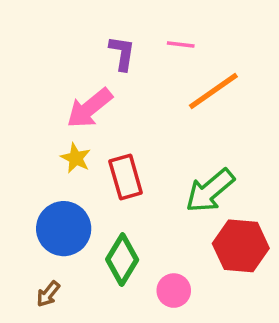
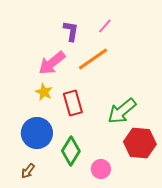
pink line: (181, 45) -> (105, 26), turned -56
orange line: (213, 91) -> (93, 59), moved

